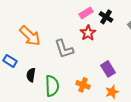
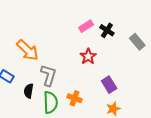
red star: (88, 33) -> (88, 56), moved
gray L-shape: (64, 49) -> (48, 75), moved, turned -145
orange cross: (83, 85) -> (75, 98), moved

